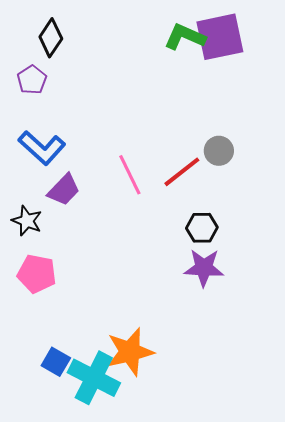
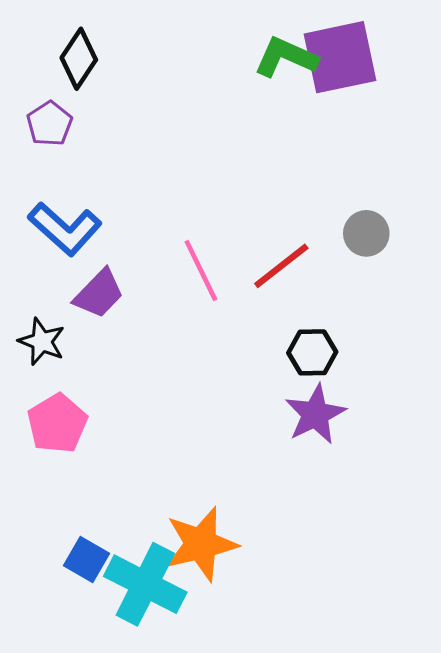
gray circle: (219, 151) -> (366, 233), moved
purple star: (204, 268) -> (315, 414), turned -30
pink pentagon: (37, 274) -> (57, 424), turned 30

